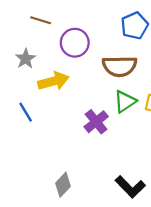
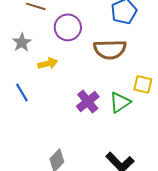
yellow arrow: (53, 81) -> (48, 63), size x0.7
green triangle: (125, 101) -> (120, 102), moved

